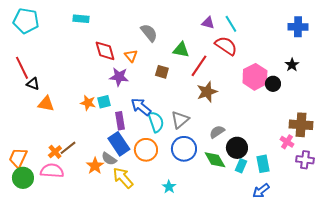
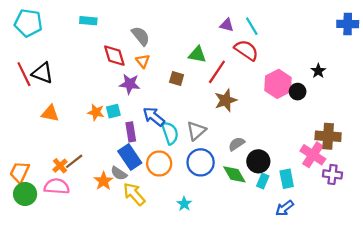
blue cross: (298, 27) -> (348, 24), moved
gray semicircle: (149, 33) -> (141, 36), moved
black triangle: (33, 84) -> (43, 73), moved, size x1.5
pink cross: (287, 142) -> (313, 155), size x1.6

